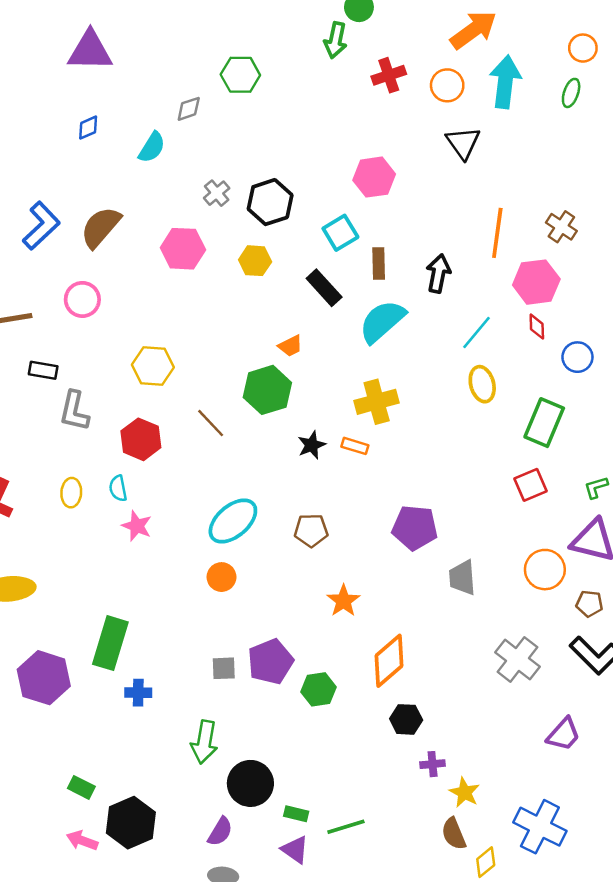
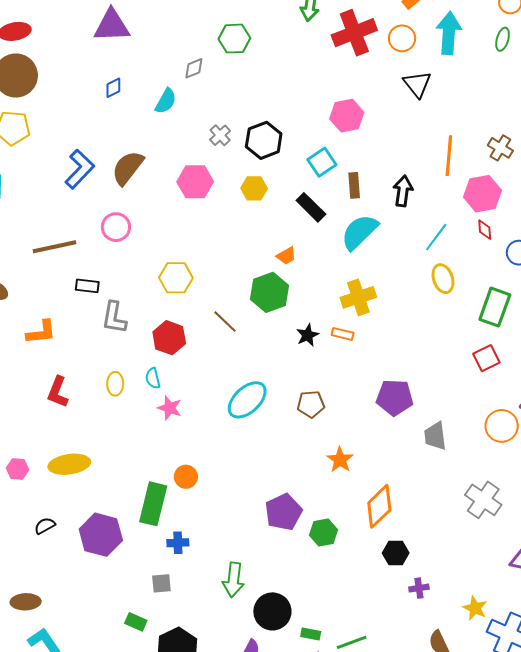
red cross: (389, 75) -> (354, 33), size x1.6
orange circle: (221, 577) -> (186, 477), moved
gray square: (224, 668) -> (161, 583), moved
yellow star: (464, 793) -> (475, 608), moved

